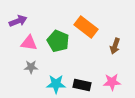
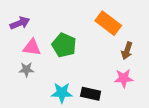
orange rectangle: (86, 27) -> (108, 23), moved
gray star: (31, 67) -> (26, 69), moved
pink star: (112, 82) -> (124, 78), moved

